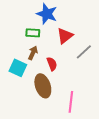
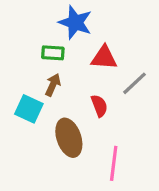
red triangle: (65, 36) -> (104, 58), turned 42
red semicircle: (52, 64) -> (99, 106), moved

